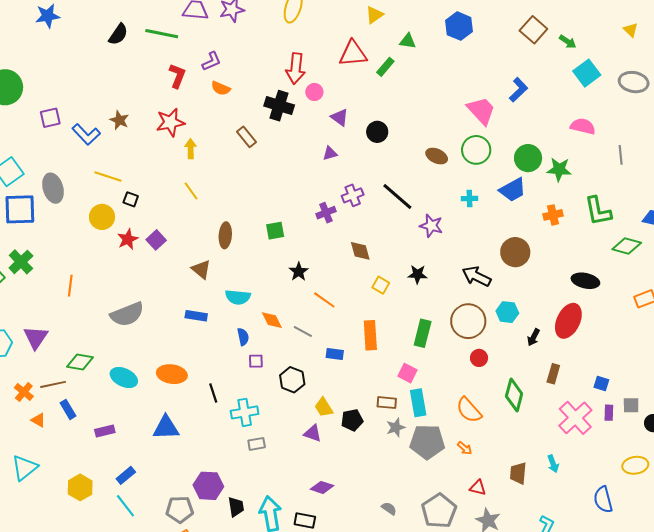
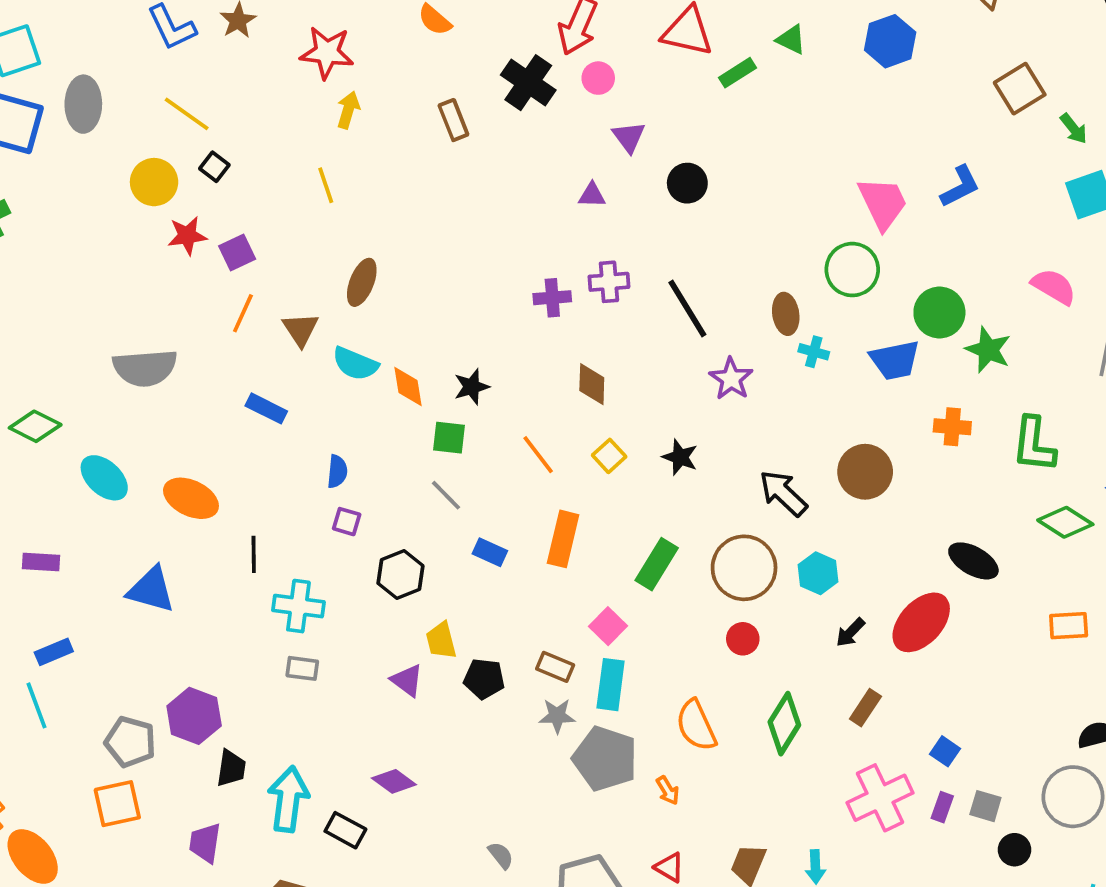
brown ellipse: (437, 156) -> (786, 314), moved, turned 40
green square: (275, 231) -> (449, 438), moved
orange line: (70, 286) -> (243, 313), moved
cyan semicircle: (238, 297) -> (355, 364), moved
orange line: (324, 300) -> (538, 455), moved
orange diamond: (272, 320) -> (408, 387), moved

